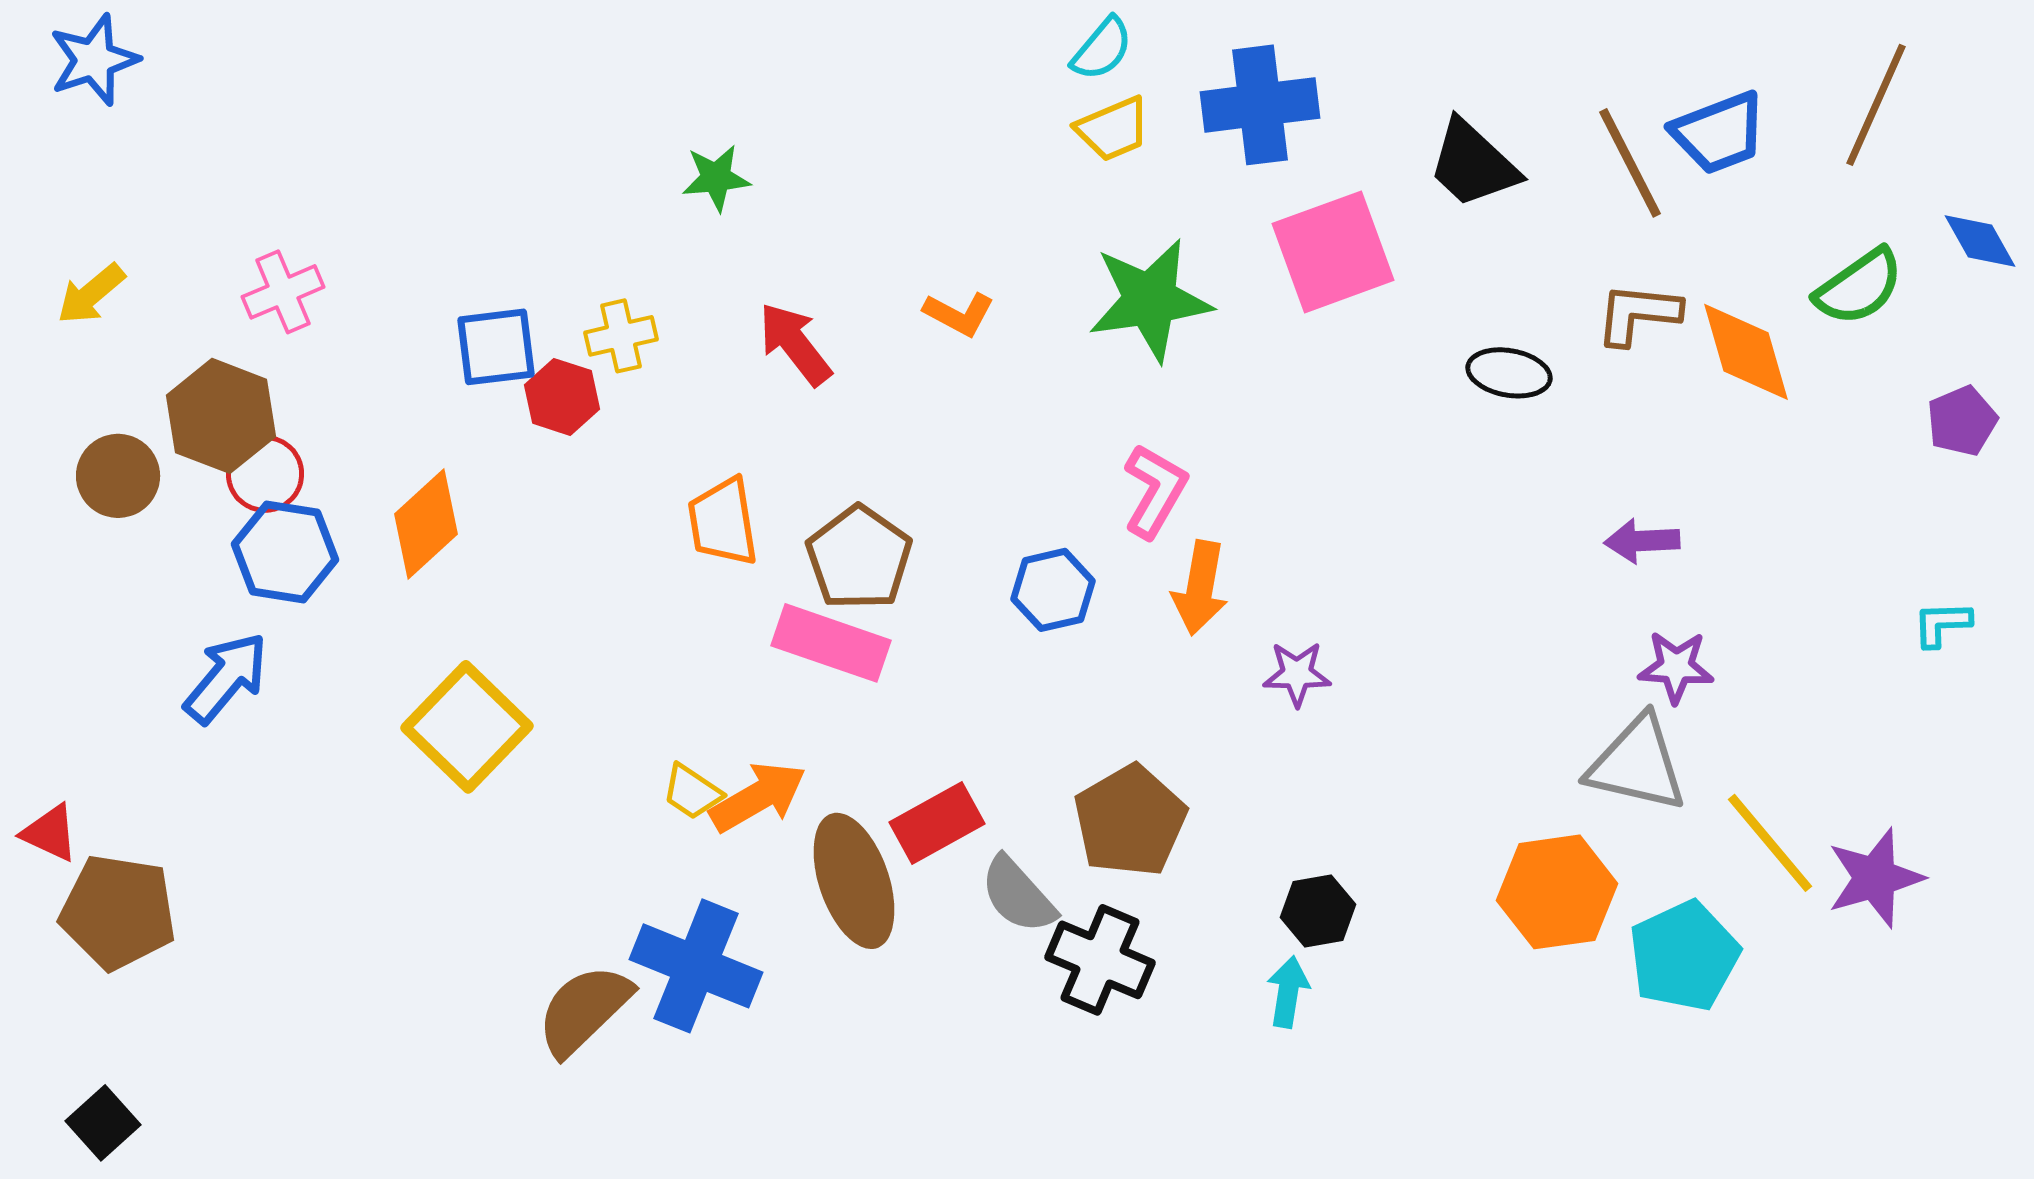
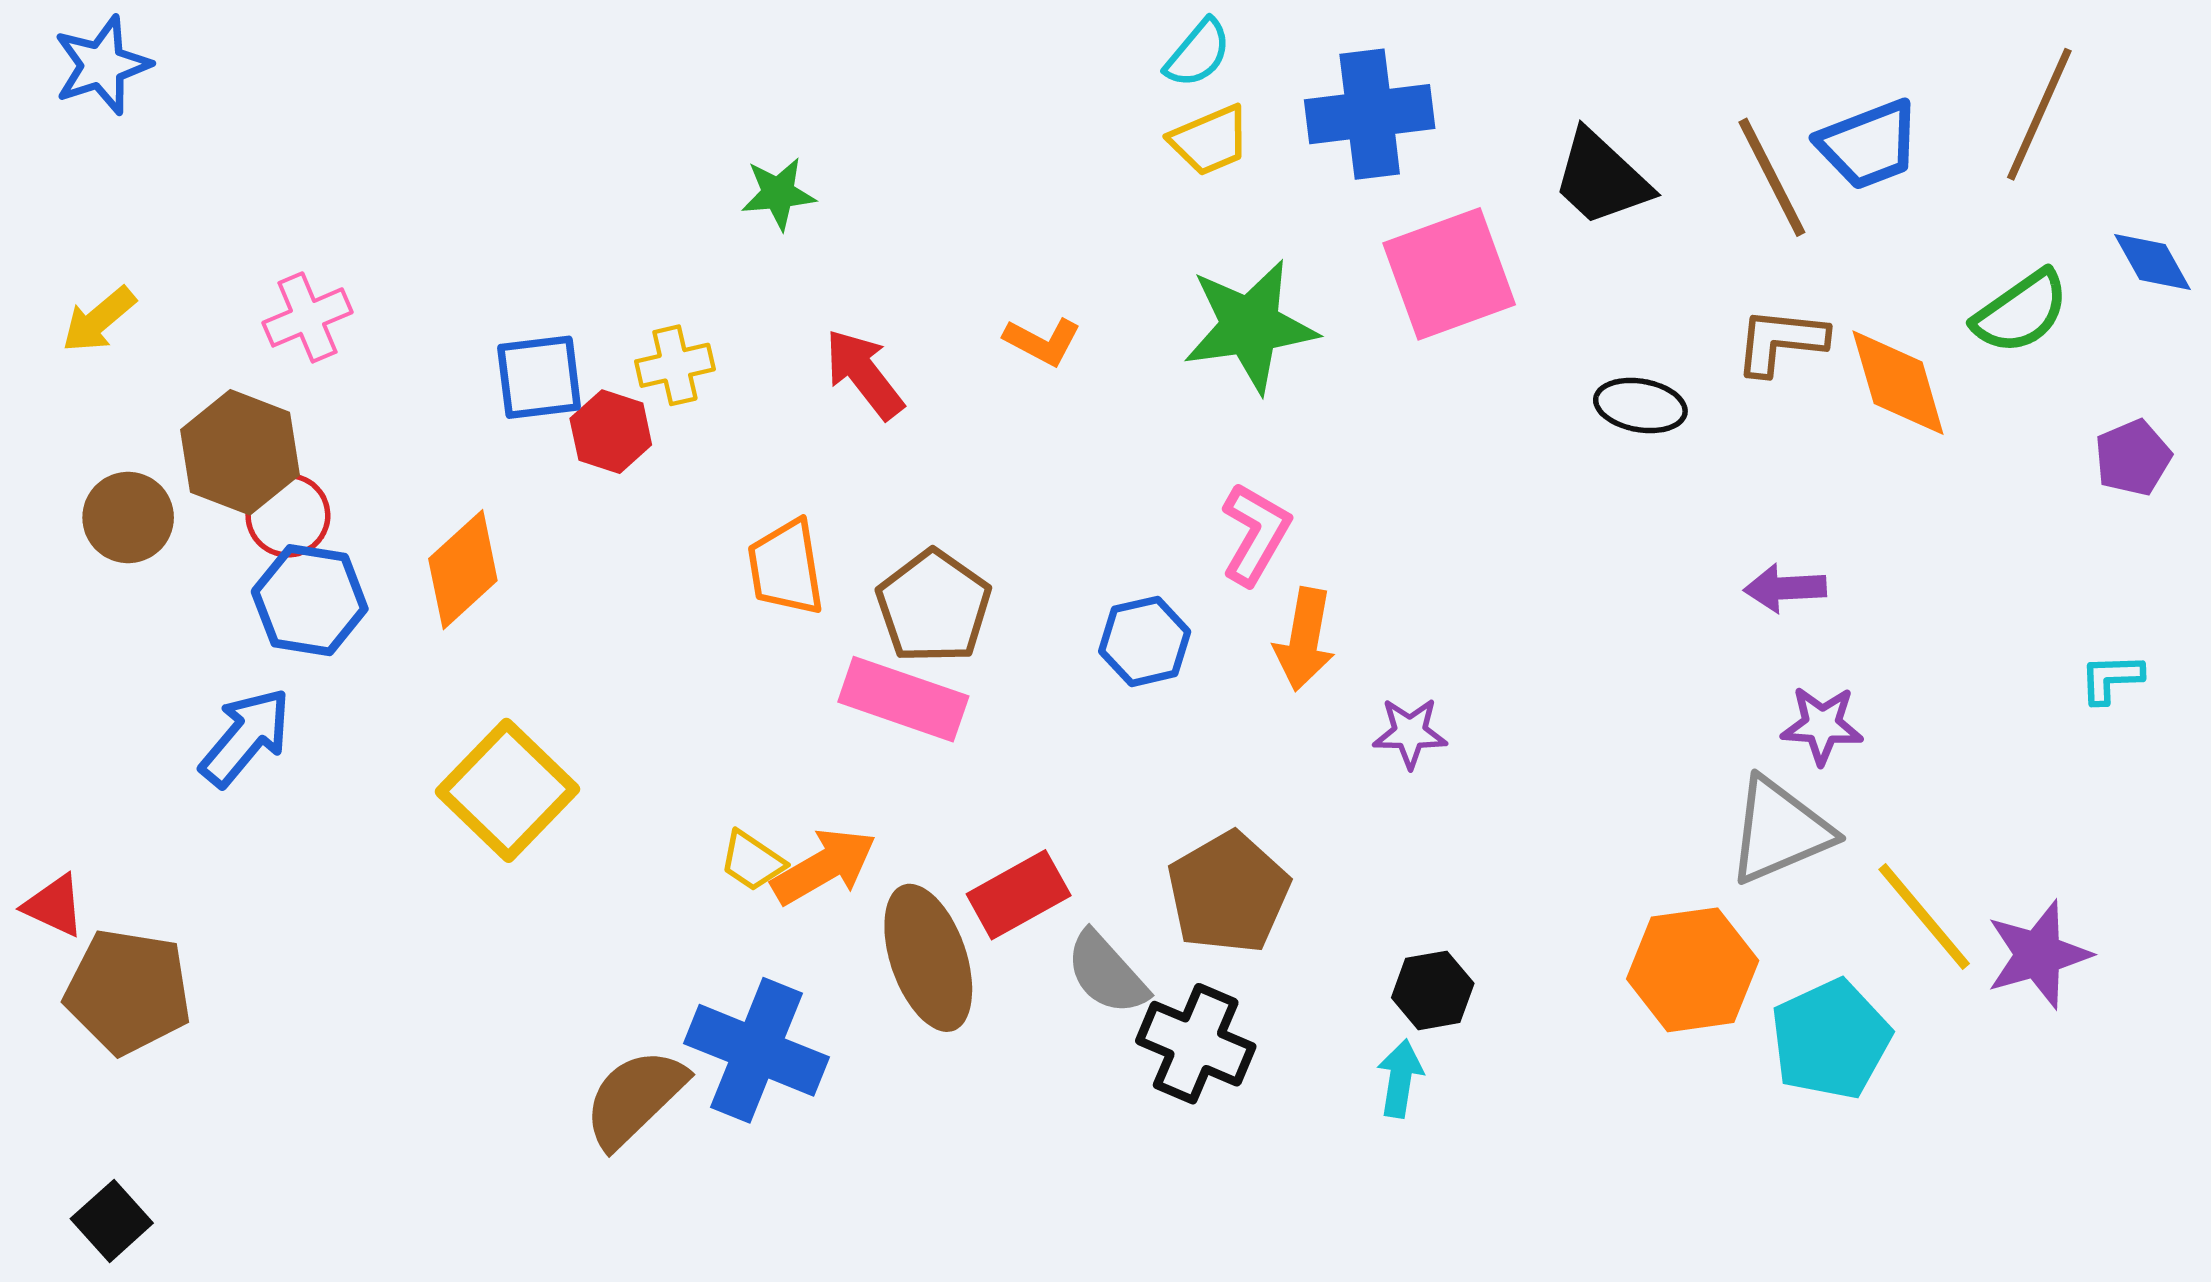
gray triangle: (1637, 764) -> (1780, 831), turned -36

